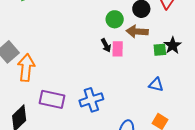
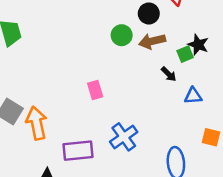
black arrow: (106, 45) -> (169, 74), moved
pink rectangle: (118, 49) -> (95, 90), moved

